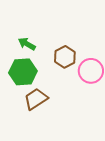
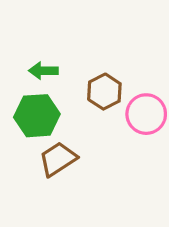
green arrow: (27, 44) -> (43, 71), turned -30

